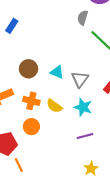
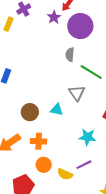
gray triangle: (80, 79) -> (77, 93), moved
yellow semicircle: (54, 106) -> (65, 174), moved
purple line: (85, 136) -> (84, 165), moved

